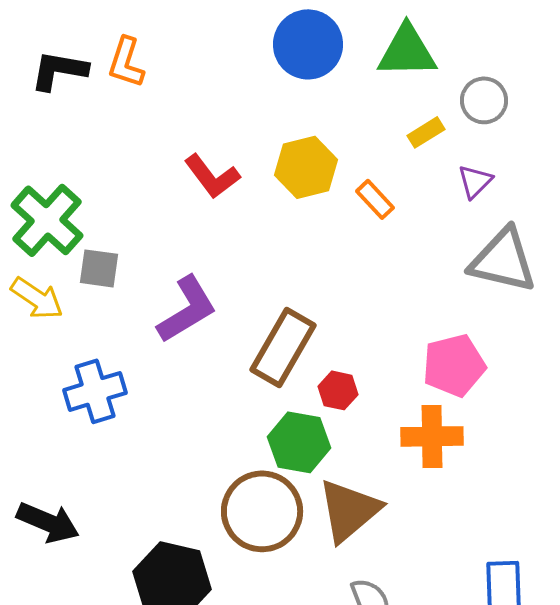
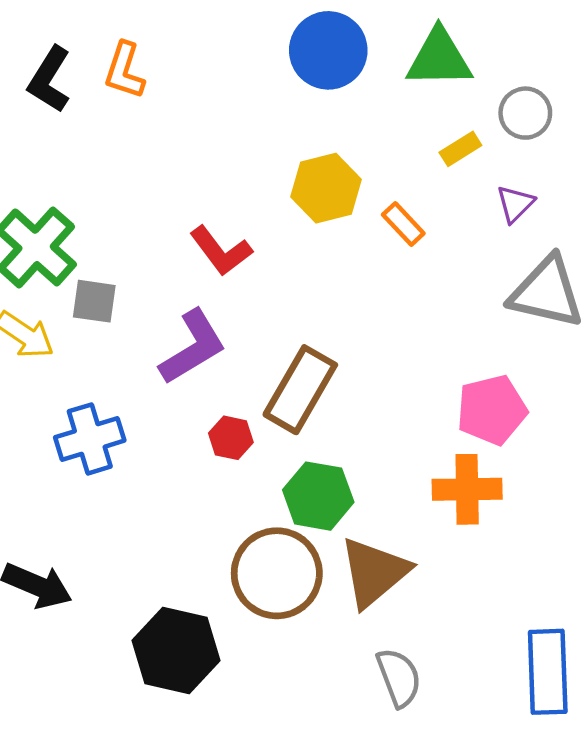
black L-shape: (59, 70) -> (49, 80), turned -68
red L-shape: (212, 176) -> (221, 251), moved
red hexagon: (338, 390) -> (231, 438), moved

